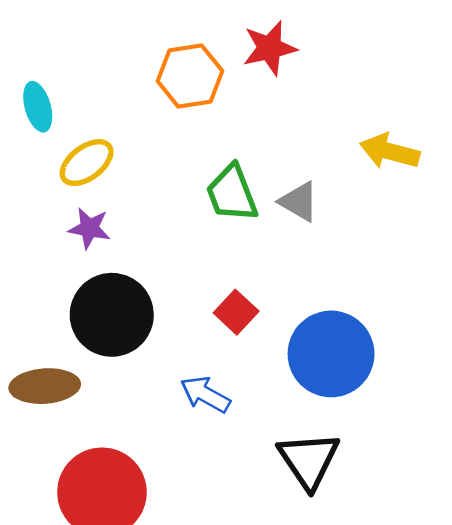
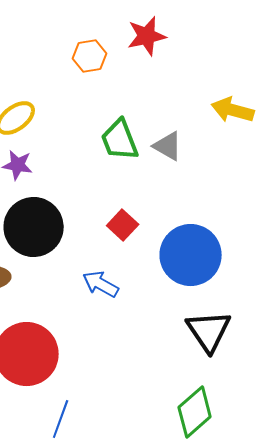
orange hexagon: (190, 76) -> (90, 56), size x0.7
black triangle: (309, 460) -> (209, 331), moved

